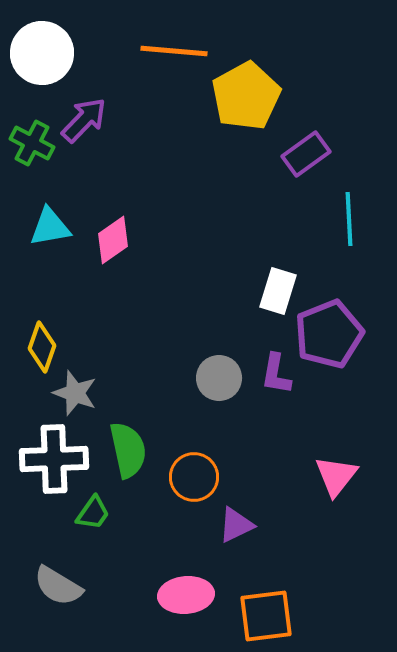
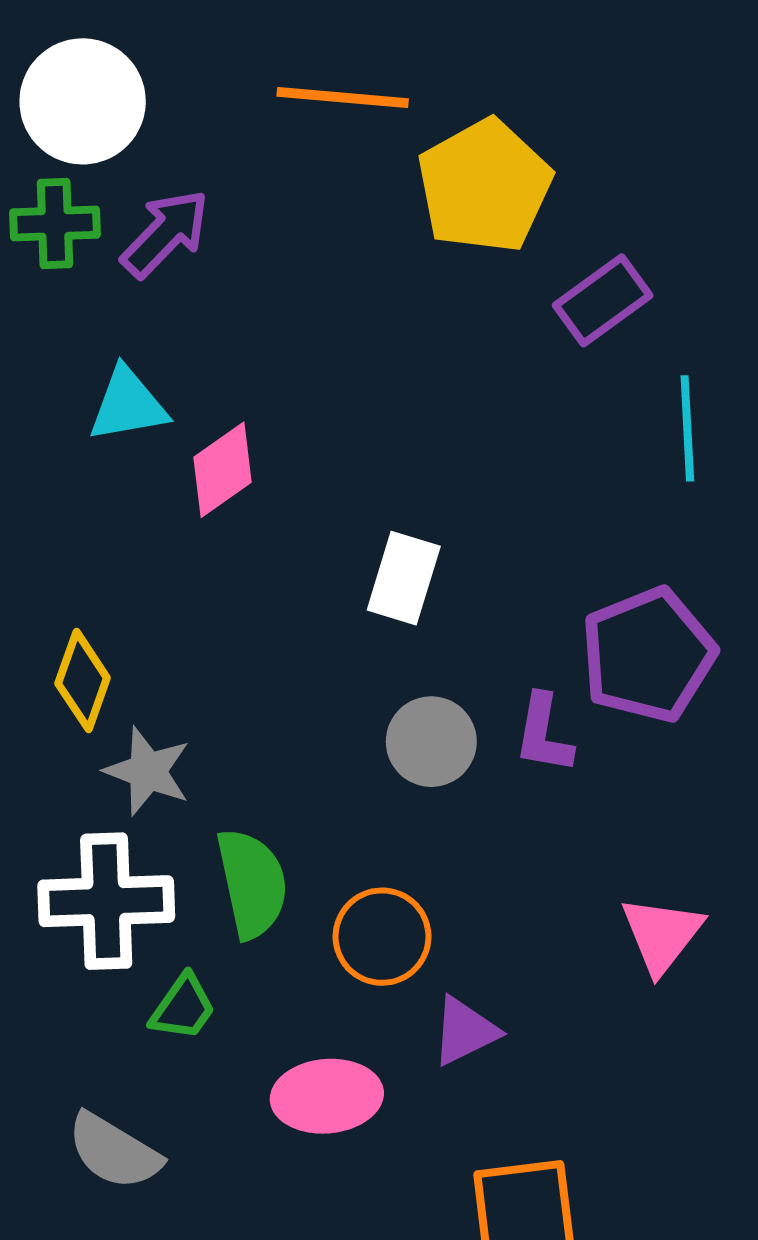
green cross: (32, 143) -> (55, 224), moved, turned -30
cyan triangle: (50, 227) -> (128, 405), moved
white rectangle: (278, 291) -> (404, 578), moved
pink ellipse: (186, 595) -> (327, 1096), moved

